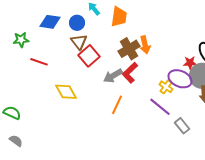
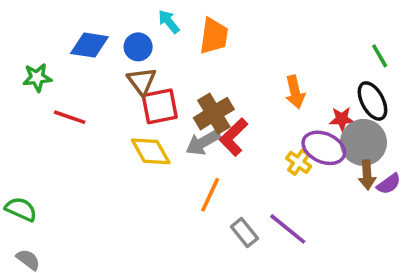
orange arrow: (145, 45) -> (295, 92), moved
brown cross: (129, 49) -> (214, 114), moved
red square: (89, 56) -> (160, 106), turned 30
yellow diamond: (66, 92) -> (151, 151), moved
purple line: (160, 107) -> (288, 229), moved
gray rectangle: (182, 126) -> (244, 233), moved

